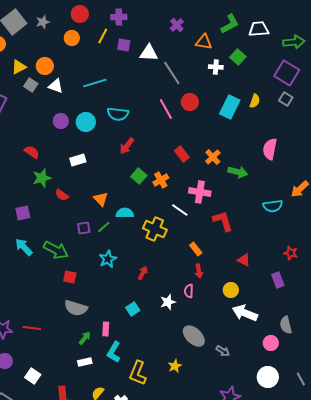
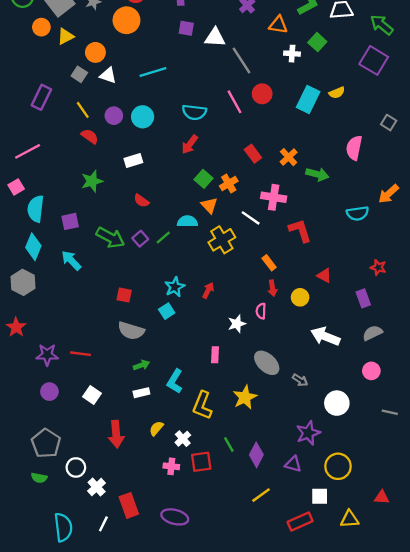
yellow line: (103, 36) -> (83, 110), moved, turned -63
orange circle: (72, 38) -> (126, 20), size x1.5
green arrow: (294, 42) -> (382, 25), turned -135
yellow triangle: (19, 67) -> (66, 36), moved
gray square: (286, 99) -> (389, 123), moved
yellow semicircle: (255, 101) -> (337, 93), turned 48
cyan semicircle: (118, 114) -> (194, 112), moved
red semicircle: (32, 152) -> (90, 136), moved
red semicircle: (62, 195) -> (141, 201), moved
orange triangle: (101, 199) -> (209, 205), moved
purple square: (84, 228) -> (140, 239), turned -32
yellow cross: (155, 229) -> (222, 240), turned 35
green arrow: (56, 250) -> (110, 238), moved
cyan star: (108, 259) -> (175, 287), moved
yellow circle: (231, 290) -> (300, 297), moved
cyan square: (133, 309) -> (167, 311), moved
gray semicircle: (286, 325) -> (372, 333), moved, turned 78
pink rectangle: (106, 329) -> (215, 355), moved
green arrow: (85, 338) -> (141, 365), turned 32
pink circle: (271, 343) -> (371, 371), moved
yellow star: (175, 366) -> (245, 397), size x1.5
white square: (33, 376) -> (92, 395), moved
white circle: (268, 377) -> (337, 403), moved
gray line: (301, 379) -> (390, 412), turned -48

